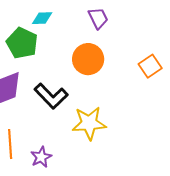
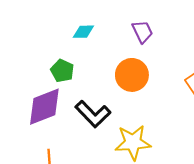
green pentagon: (22, 43) -> (62, 71), moved, size x0.7

